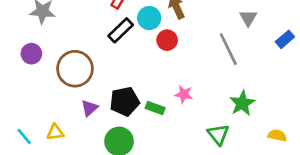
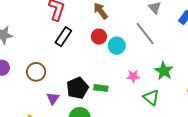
cyan circle: (149, 18) -> (117, 46), moved
brown circle: (75, 69) -> (36, 72), size x0.7
pink star: (184, 94) -> (133, 76), moved

